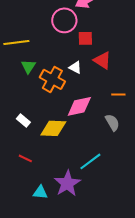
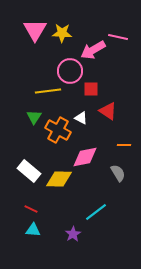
yellow line: (16, 42) -> (48, 91), moved
white rectangle: (23, 120) -> (29, 171), size x1.6
purple star: (67, 183) -> (73, 234), size x0.6
cyan triangle: (40, 192) -> (33, 230), moved

